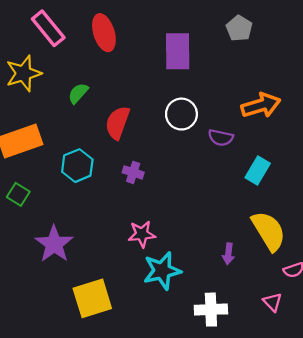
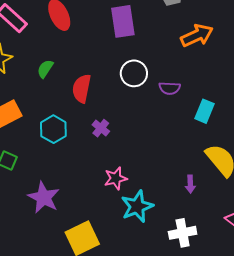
orange arrow: (261, 105) -> (197, 35), moved
purple cross: (133, 172) -> (101, 128), turned 30

